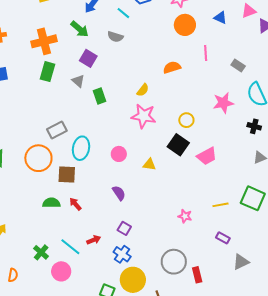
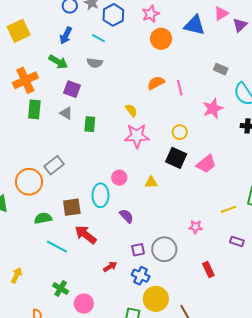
blue triangle: (220, 18) -> (195, 25), size x1.6
pink line: (206, 53) -> (180, 88), moved
yellow semicircle: (143, 90) -> (131, 110), turned -64
green rectangle: (99, 96) -> (90, 124), turned 35
cyan ellipse: (81, 148) -> (100, 195), moved
orange circle: (38, 158) -> (29, 182), moved
green semicircle: (51, 203) -> (43, 218), moved
red arrow: (75, 204) -> (86, 235), size x1.6
purple square: (124, 228) -> (138, 250), turned -32
cyan line: (70, 247) -> (57, 247), moved
gray circle: (174, 262) -> (164, 249), moved
red rectangle: (197, 275) -> (208, 270), moved

